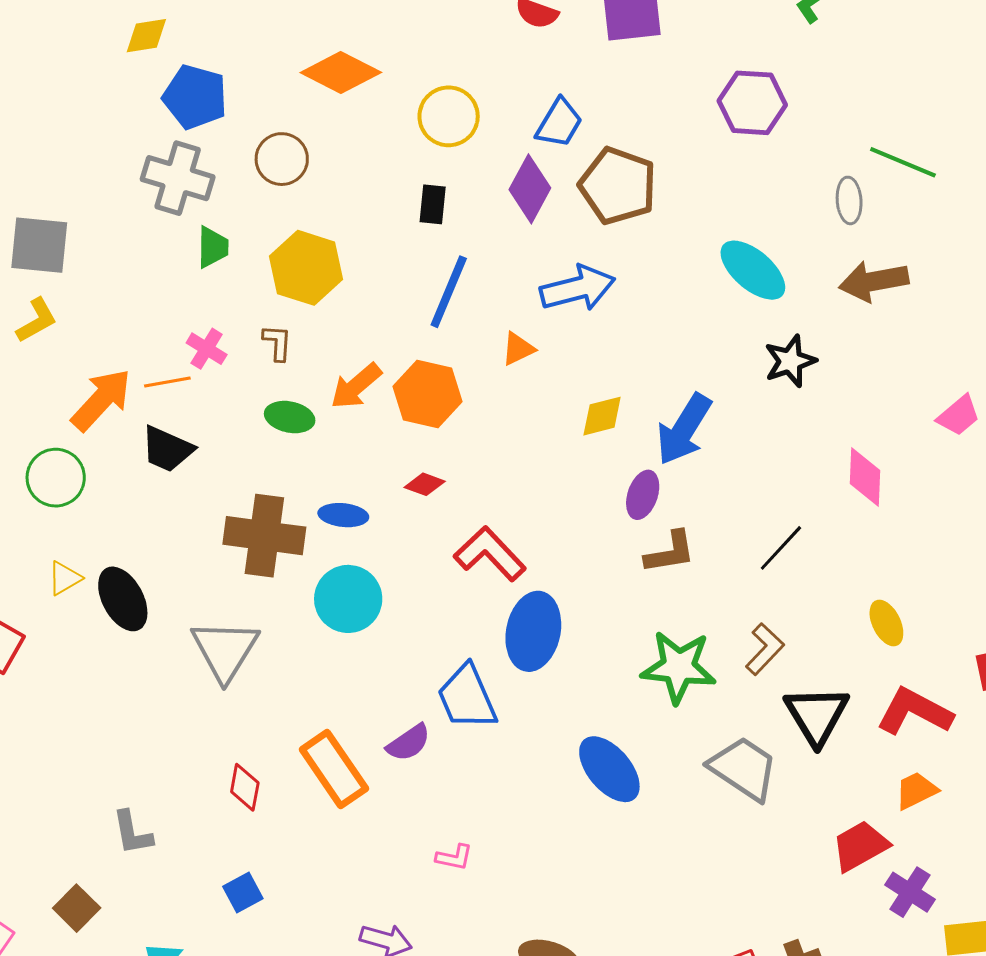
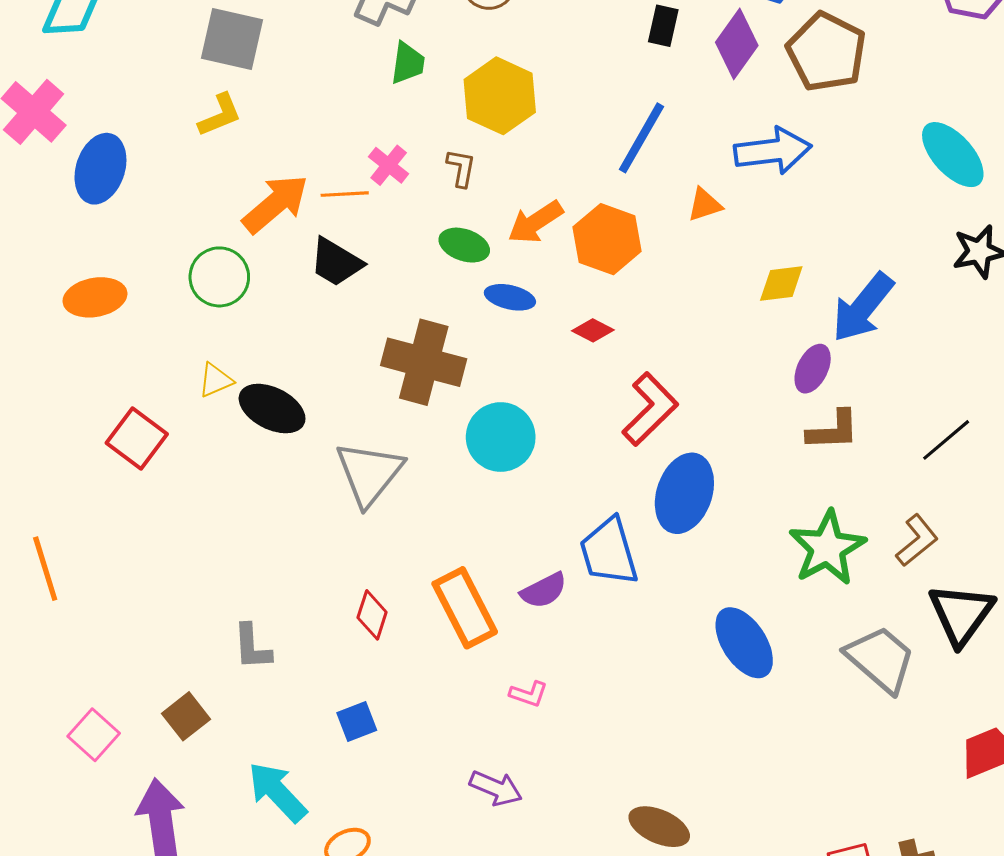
black rectangle: (433, 204) -> (663, 26), moved
blue ellipse: (343, 515) -> (510, 297), moved
red L-shape: (490, 554) -> (650, 409), turned 82
black ellipse: (123, 599) -> (272, 409), turned -42
green star: (679, 667) -> (827, 548), turned 30
pink L-shape: (454, 857) -> (529, 694), moved

